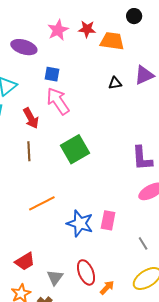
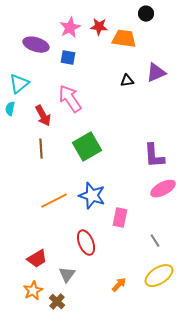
blue square: (52, 74) -> (68, 58), moved
blue star: (80, 223) -> (92, 196), moved
red ellipse: (86, 272) -> (86, 243), moved

